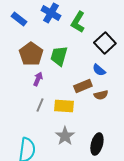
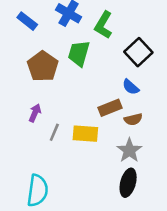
green trapezoid: (59, 56) -> (79, 53), moved
purple arrow: (38, 79) -> (35, 113), moved
gray star: (65, 136) -> (129, 150), moved

